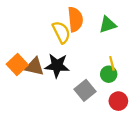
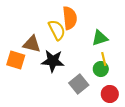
green triangle: (108, 25) -> (100, 38), moved
orange square: (17, 64) -> (16, 60), turned -30
brown triangle: (34, 67) -> (32, 44), moved

